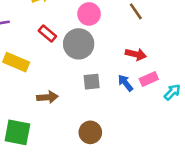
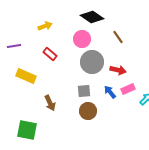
gray circle: (79, 44) -> (92, 62), moved
brown arrow: (47, 97) -> (50, 103), turned 70
brown circle: (90, 132) -> (88, 111), moved

